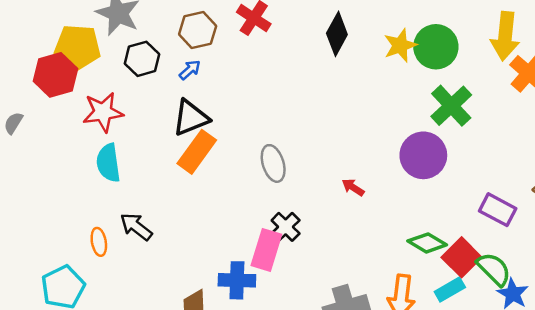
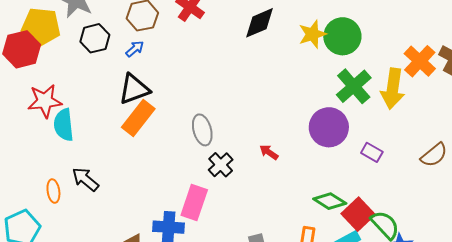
black diamond: (337, 34) -> (260, 23), turned 36
yellow arrow: (505, 36) -> (393, 89), moved
red star: (103, 112) -> (45, 101), moved
purple rectangle: (498, 210) -> (372, 152), moved, size x0.7
black cross: (286, 227) -> (221, 165), moved

